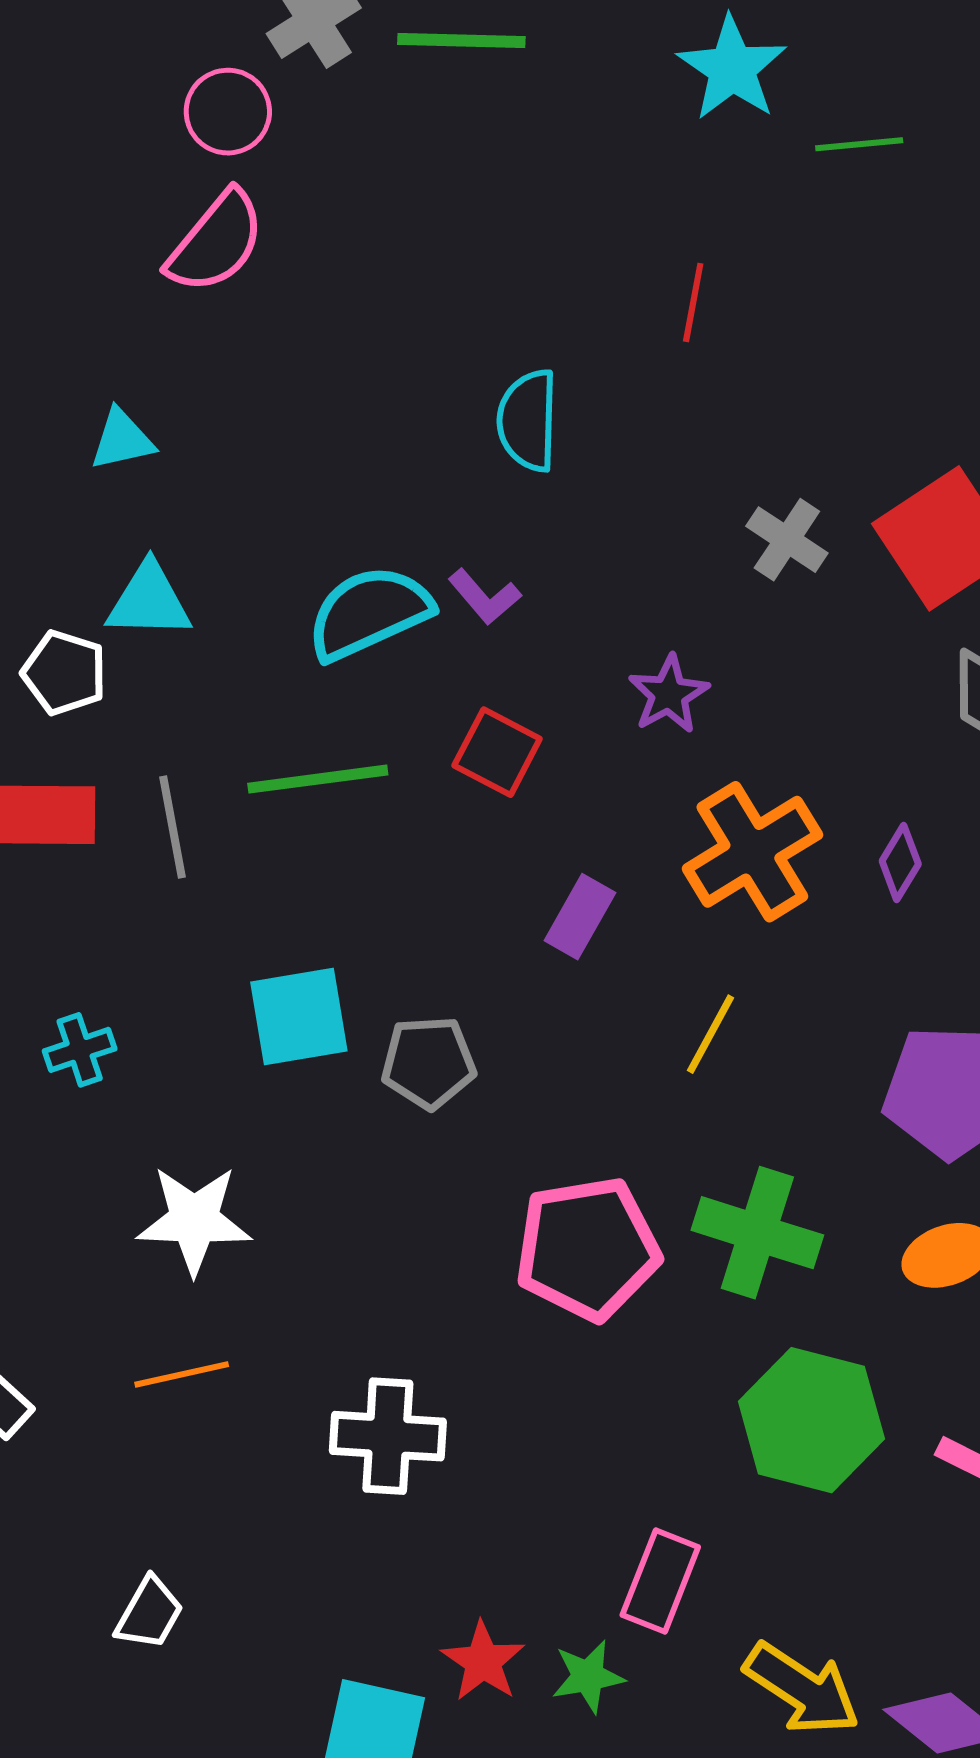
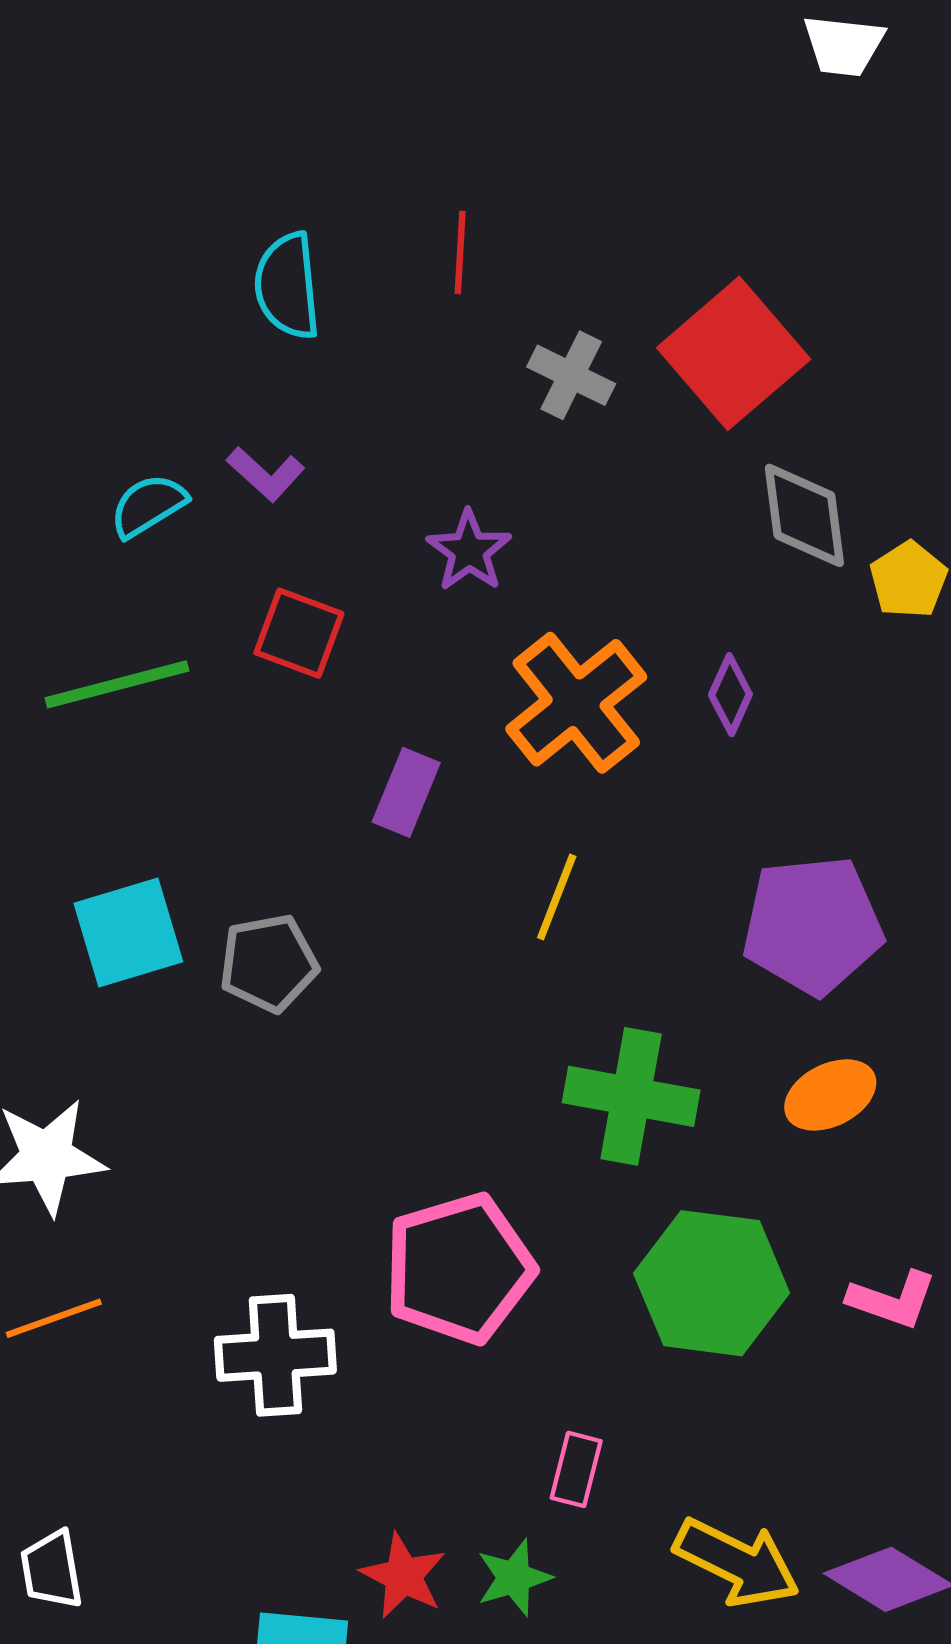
red line: (693, 302) -> (460, 253), moved
cyan semicircle: (369, 613) -> (148, 506), size x0.6
pink pentagon: (587, 1249) -> (459, 1268), moved
pink rectangle: (660, 1581) -> (576, 1469), size x0.7
white trapezoid: (149, 1613) -> (52, 1570), turned 148

